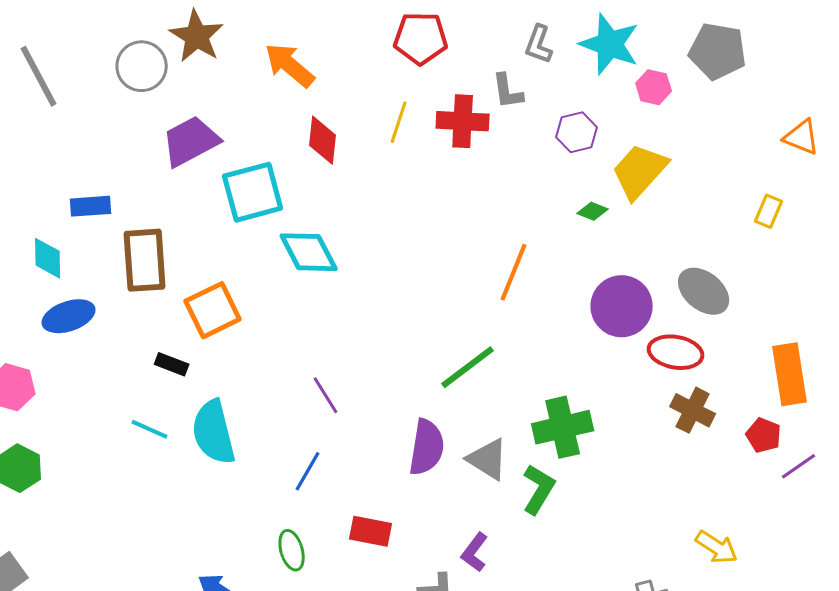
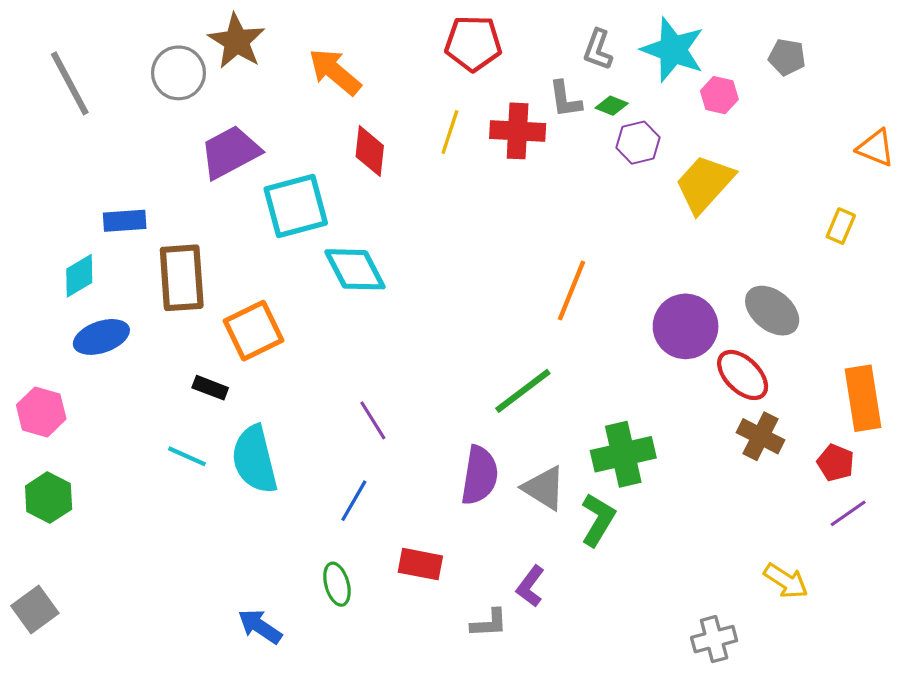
gray pentagon: (718, 51) -> (787, 57), size x0.6
green diamond: (593, 211) -> (612, 106), moved
cyan diamond: (48, 258) -> (79, 276), turned 60
red ellipse: (676, 352) -> (743, 375), turned 34
purple line: (799, 466) -> (848, 513), moved

